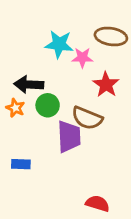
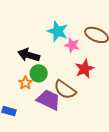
orange star: (15, 108) -> (25, 83), moved
purple trapezoid: (69, 137) -> (49, 100), turned -75

